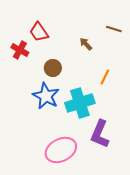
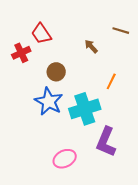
red cross: (20, 50) -> (21, 53), turned 36
pink ellipse: (61, 150) -> (65, 159), size x0.7

